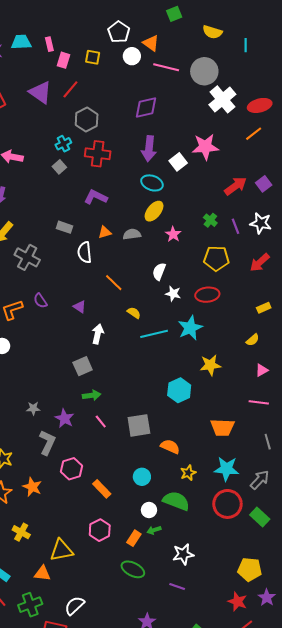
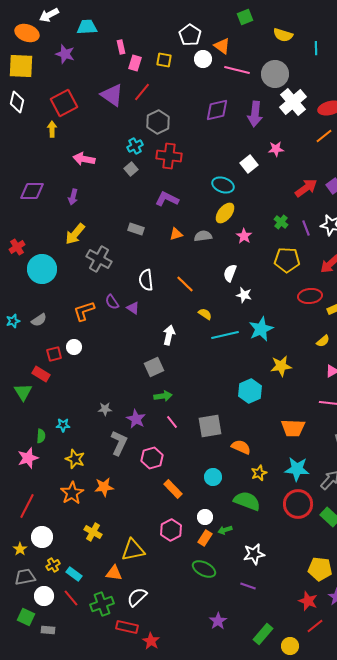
cyan trapezoid: (21, 42) -> (87, 27), moved
pink star: (205, 147) -> (276, 149), size x0.6
purple arrow: (149, 149) -> (255, 114), moved
white semicircle: (85, 252) -> (146, 280), moved
red ellipse: (207, 295) -> (310, 296), moved
purple triangle: (80, 307) -> (133, 308), moved
pink hexagon: (71, 469) -> (152, 458), moved
orange star: (32, 487) -> (104, 487), turned -30
white circle: (149, 510) -> (205, 517), moved
white semicircle: (75, 606) -> (137, 597), moved

